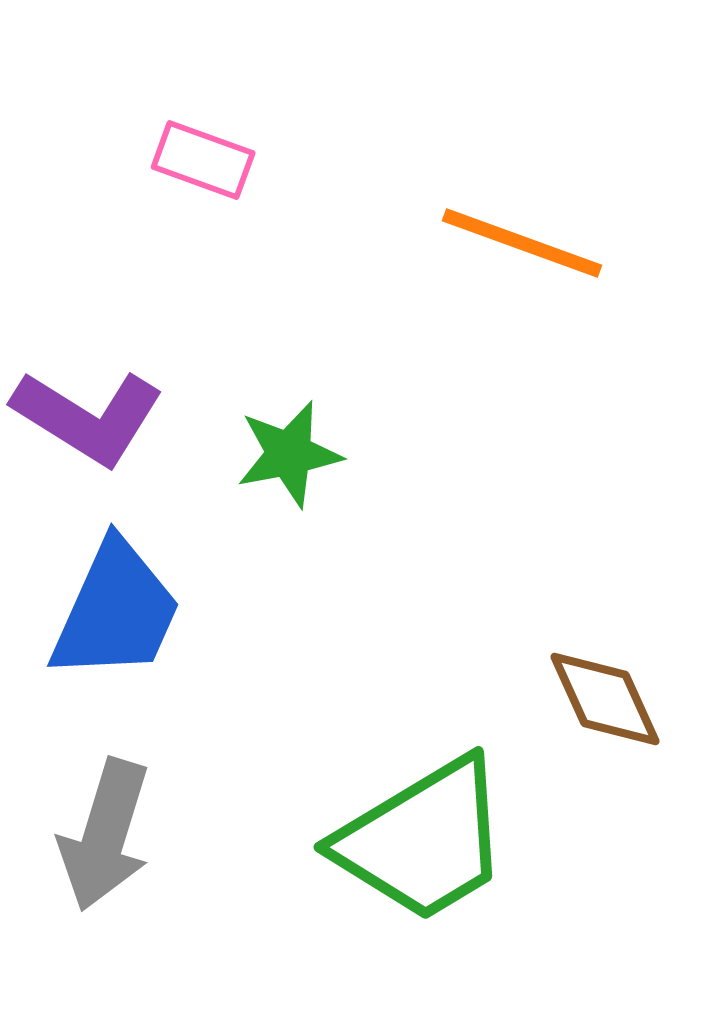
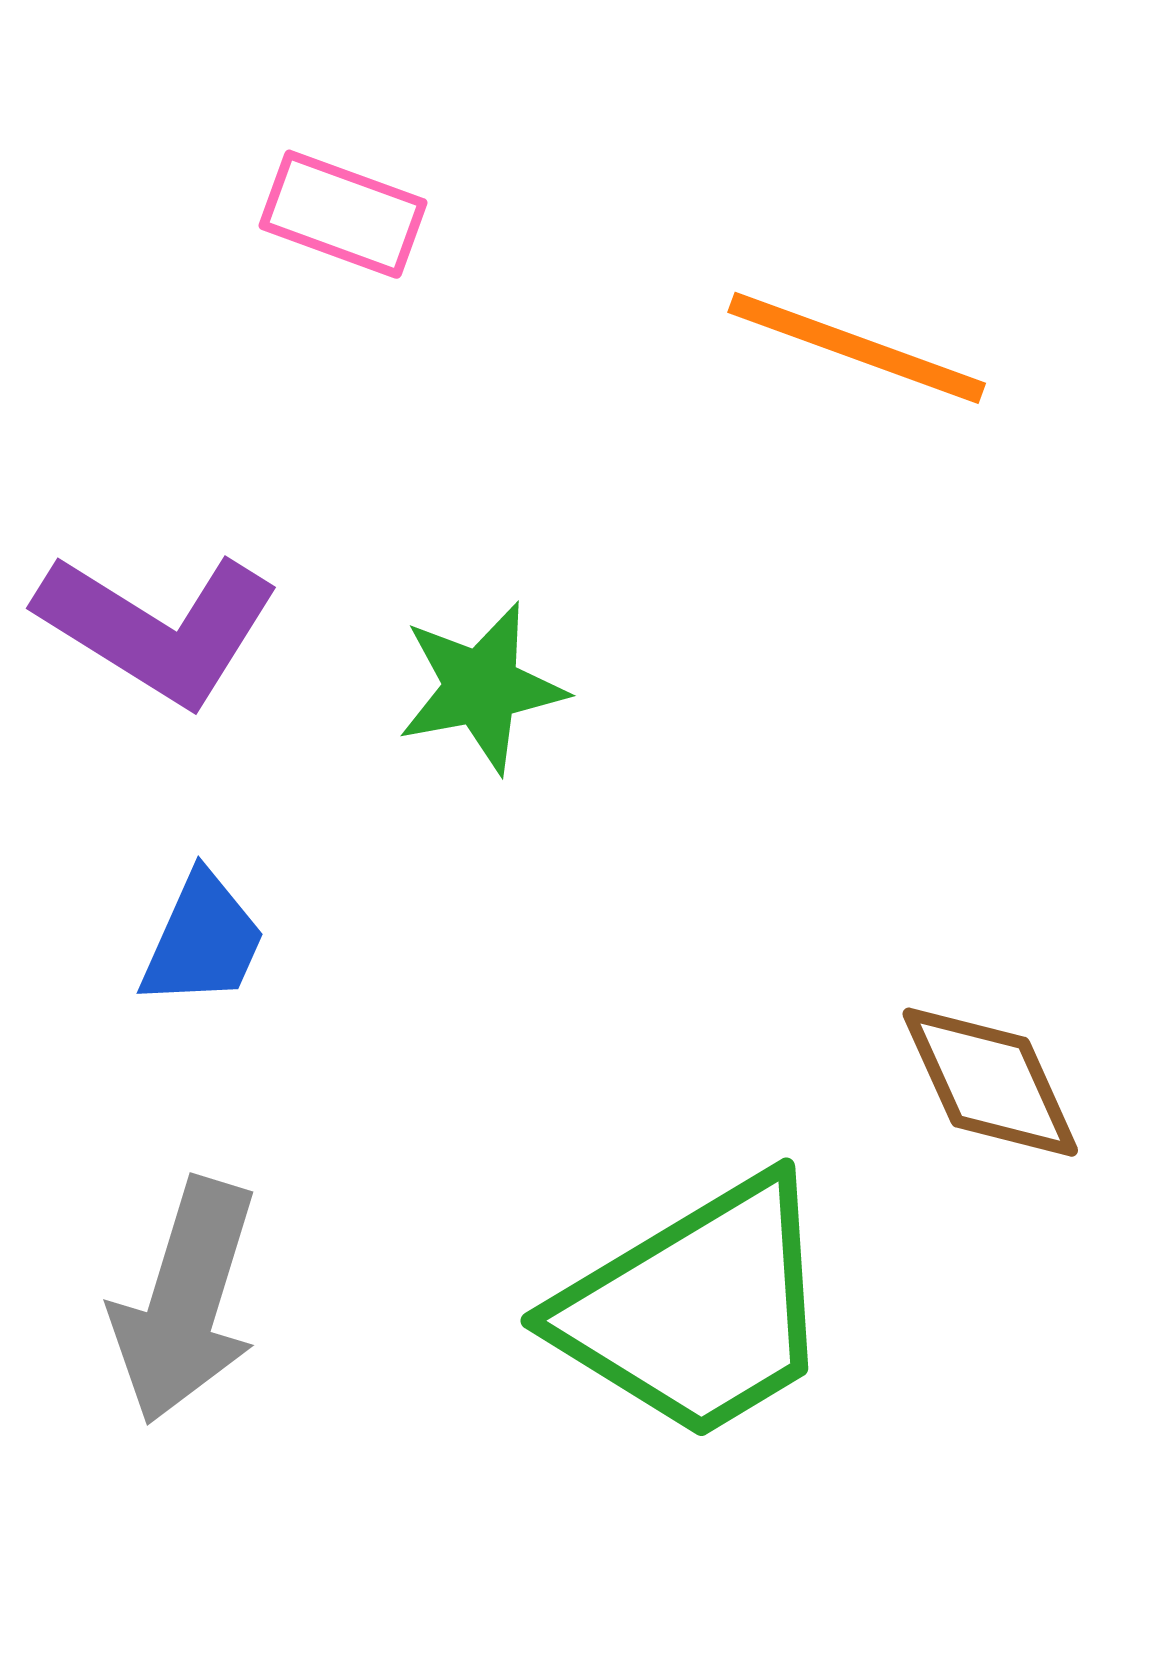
blue trapezoid: (116, 611) -> (203, 940), size x0.6

